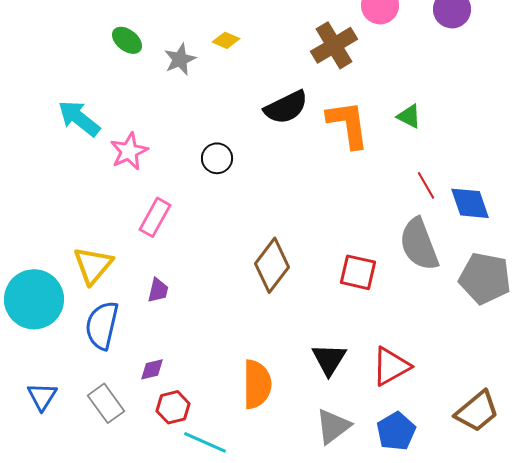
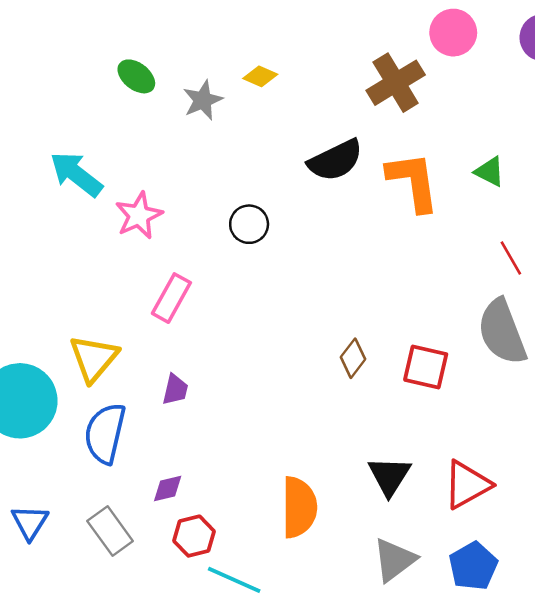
brown diamond: (272, 265) -> (353, 358), moved, size x0.6

